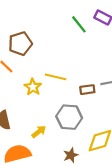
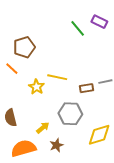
brown star: (71, 155) -> (56, 145), moved

